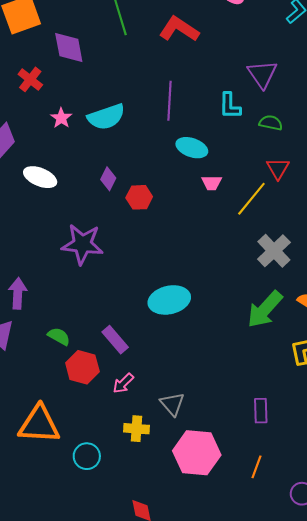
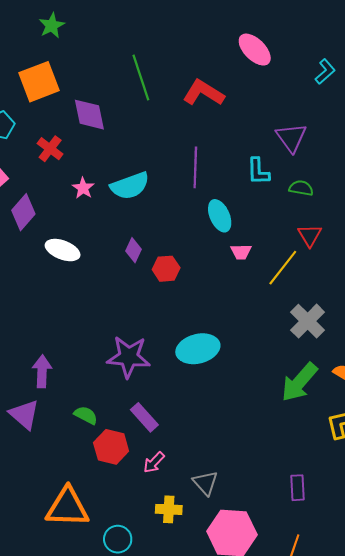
cyan ellipse: (192, 148) -> (220, 216), turned 48
purple star: (82, 244) -> (129, 357), moved
cyan ellipse: (169, 300) -> (198, 349), moved

